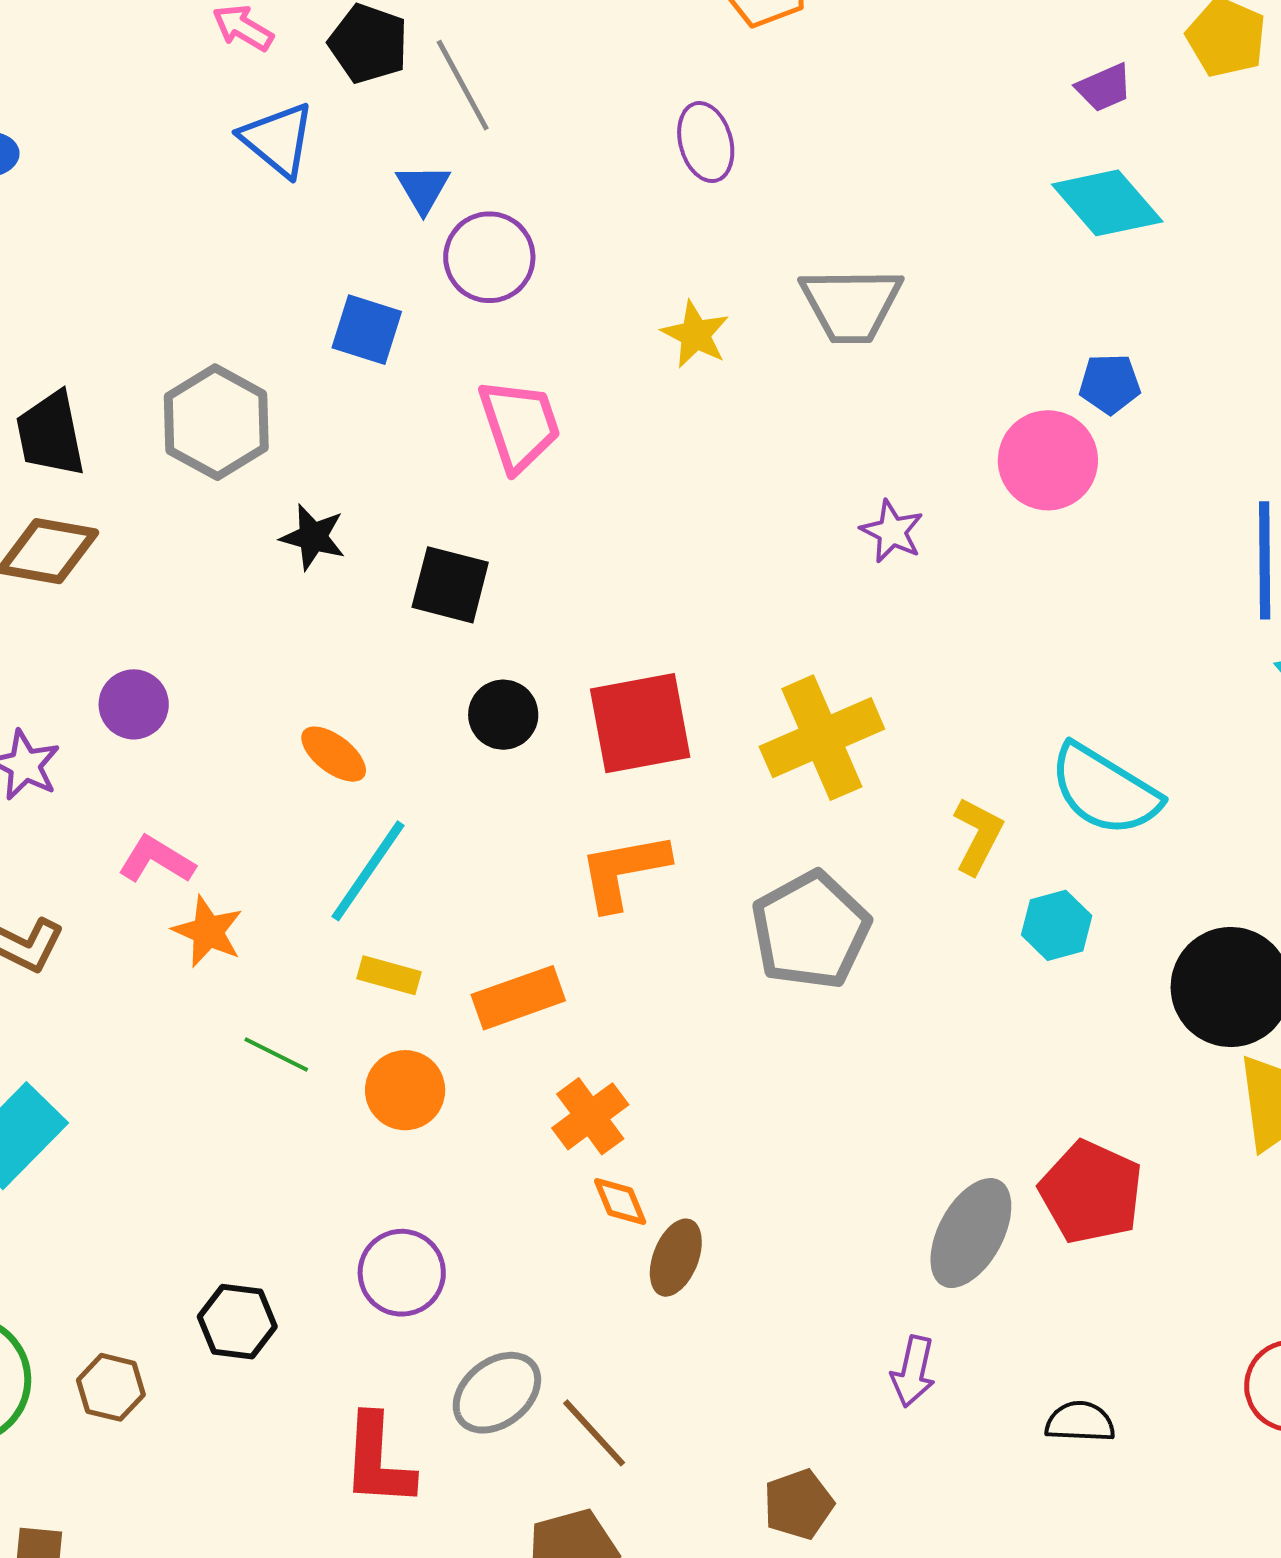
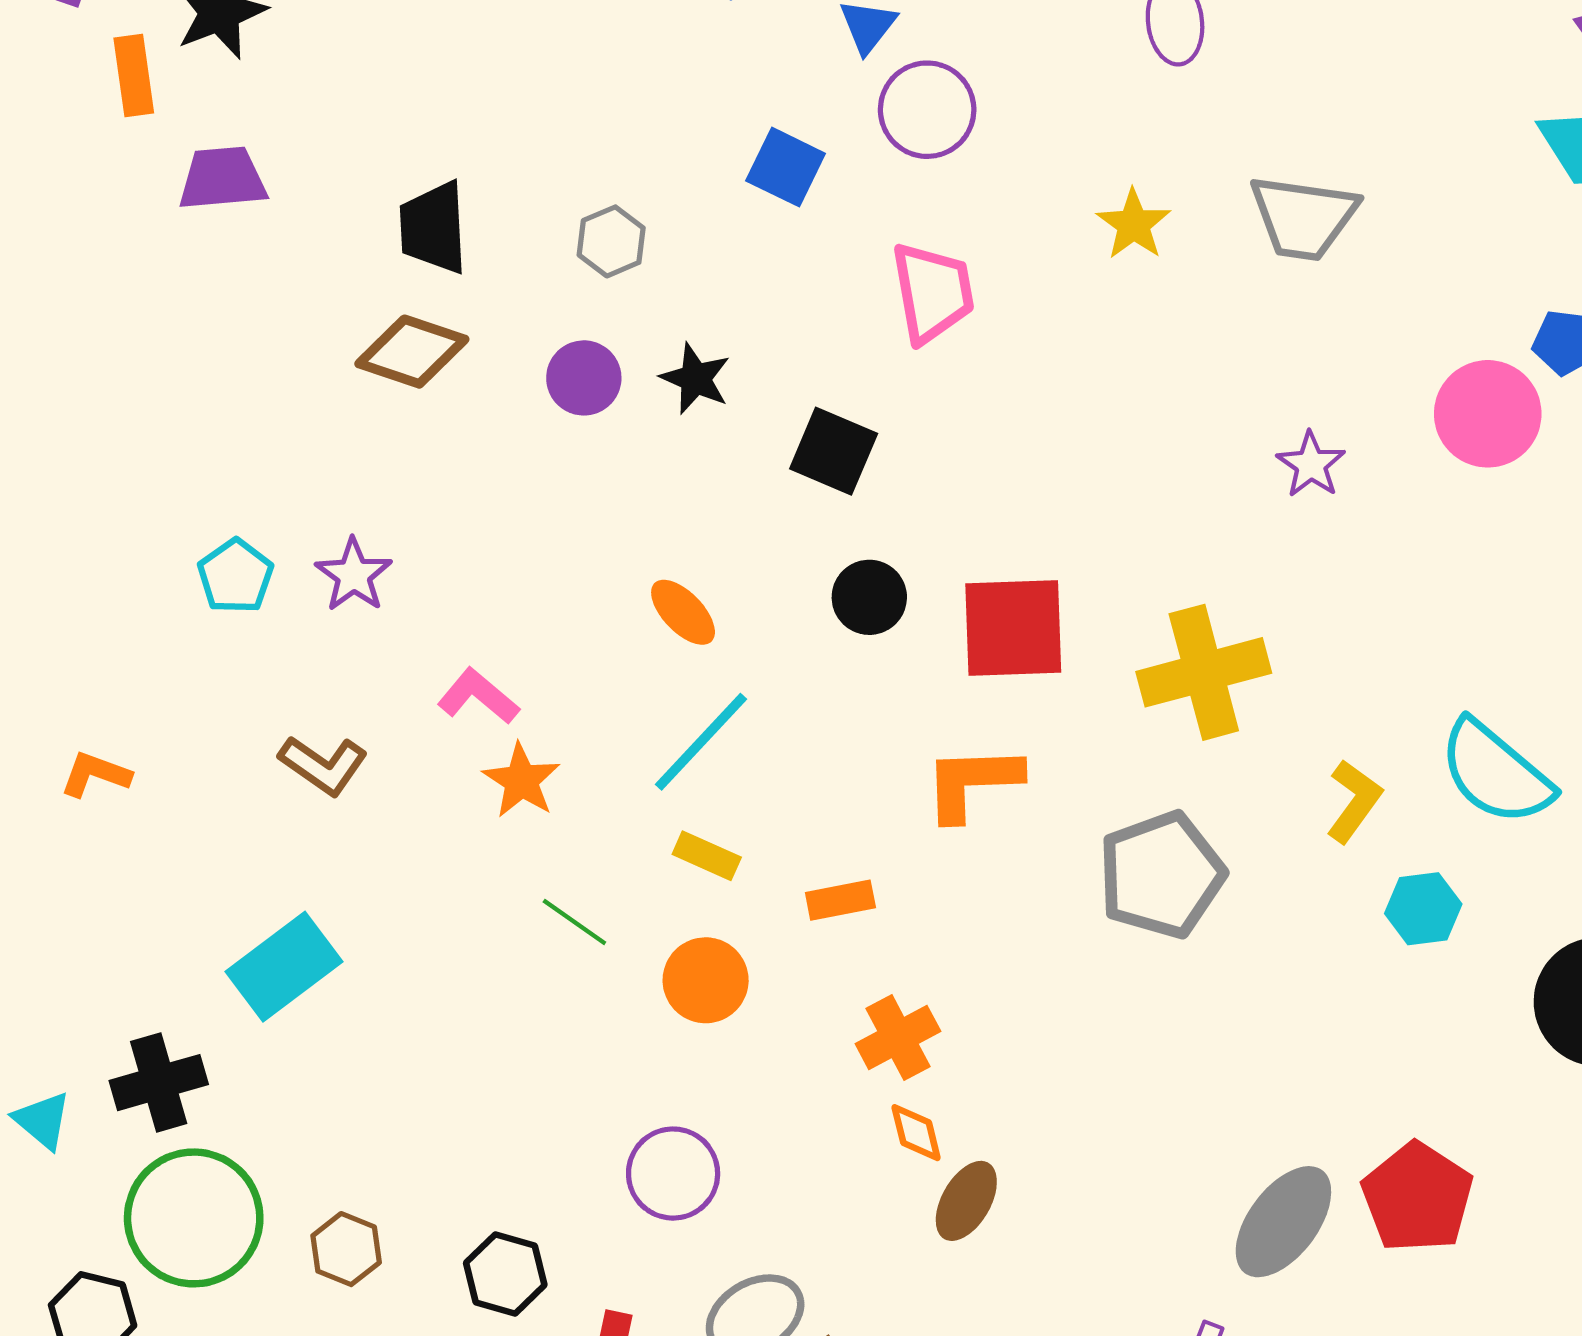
gray hexagon: (216, 422) -> (611, 241), size x0.6
purple circle: (134, 704) -> (584, 378), moved
orange rectangle: (518, 998) -> (840, 900), size x0.7
black hexagon: (237, 1322) -> (505, 1274), moved

